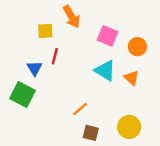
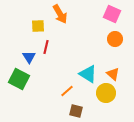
pink square: (108, 36) -> (112, 14), moved
cyan triangle: (105, 71) -> (88, 74), moved
orange triangle: (132, 78) -> (113, 74), moved
yellow circle: (129, 127) -> (106, 93), moved

